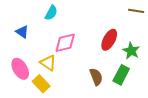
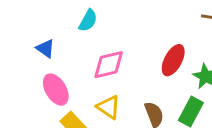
yellow triangle: (48, 63) -> (109, 107), moved
pink ellipse: (20, 69) -> (56, 90), moved

